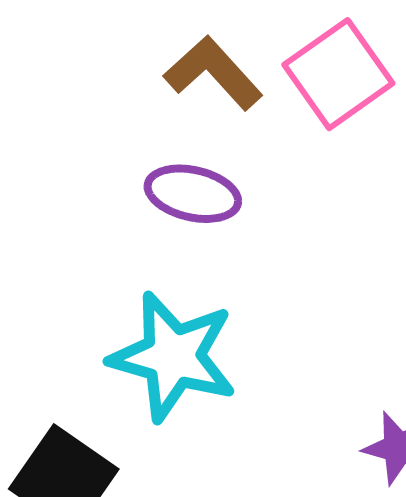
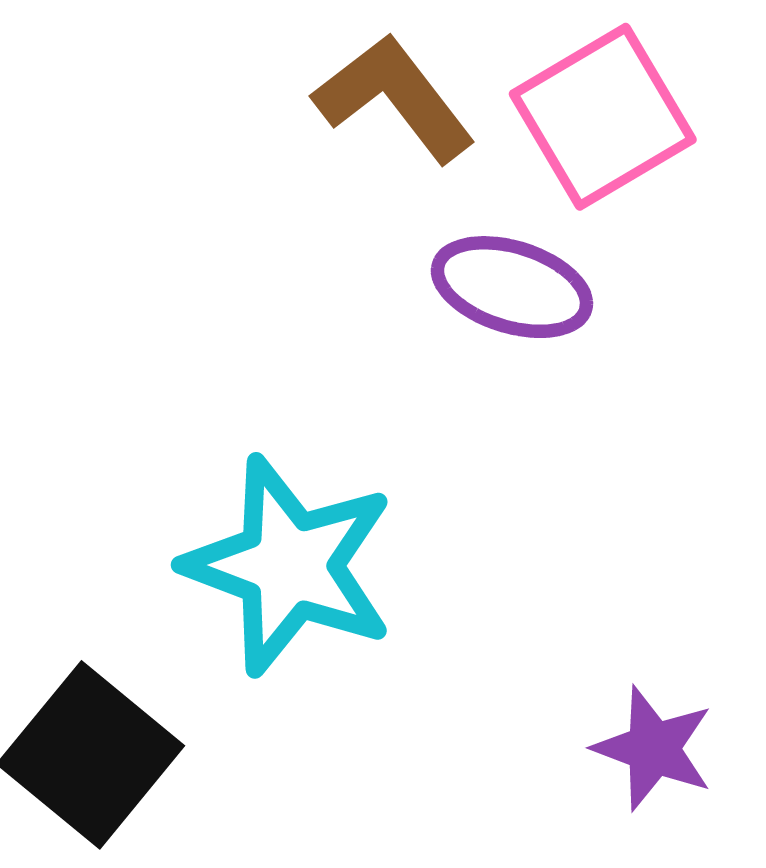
purple ellipse: (193, 194) -> (512, 287), moved

